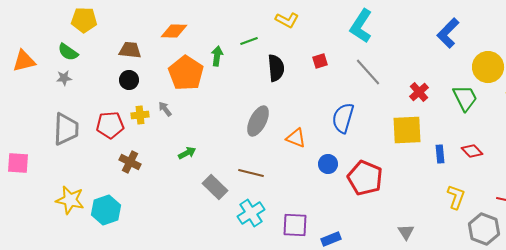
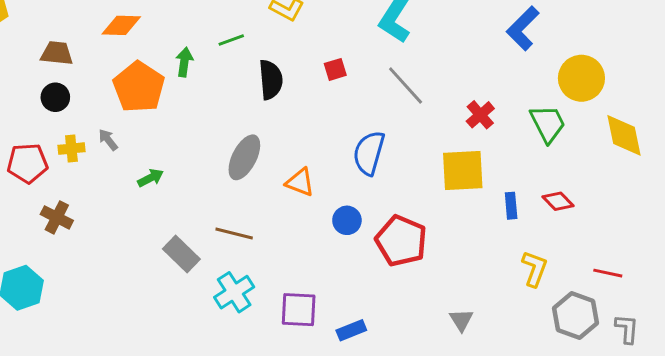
green arrow: (187, 153) -> (151, 178), moved

